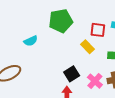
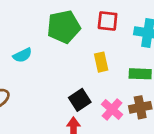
red square: (98, 30) -> (108, 21), moved
yellow rectangle: (87, 47) -> (101, 62), turned 32

